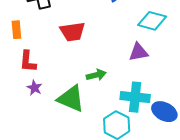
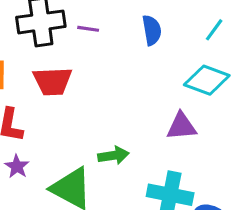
red trapezoid: (72, 32) -> (53, 81), moved

